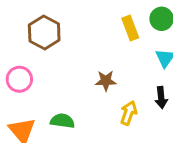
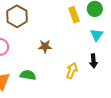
brown star: (106, 81) -> (45, 46), moved

